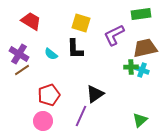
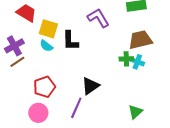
yellow square: (81, 23) -> (48, 29), moved
purple L-shape: (114, 35) -> (98, 18), moved, turned 85
purple cross: (19, 54) -> (14, 46), turned 30

